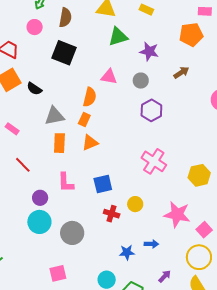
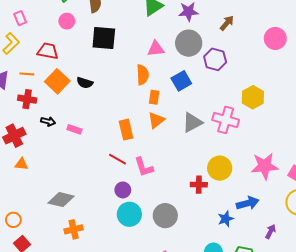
gray circle: (141, 81) -> (189, 43), size x1.6
purple hexagon: (151, 110) -> (215, 59), moved
gray triangle: (54, 116) -> (192, 122), moved
orange rectangle: (84, 120) -> (154, 97), moved
red line: (23, 165) -> (117, 159), moved
yellow hexagon: (199, 175) -> (253, 97), moved
blue square: (103, 184) -> (181, 81), moved
yellow circle: (135, 204) -> (220, 168), size x1.5
blue arrow: (151, 244) -> (248, 203), size x1.5

